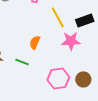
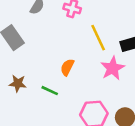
pink star: (71, 41) -> (113, 68), turned -30

